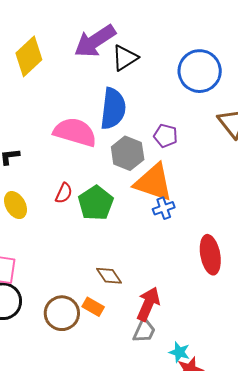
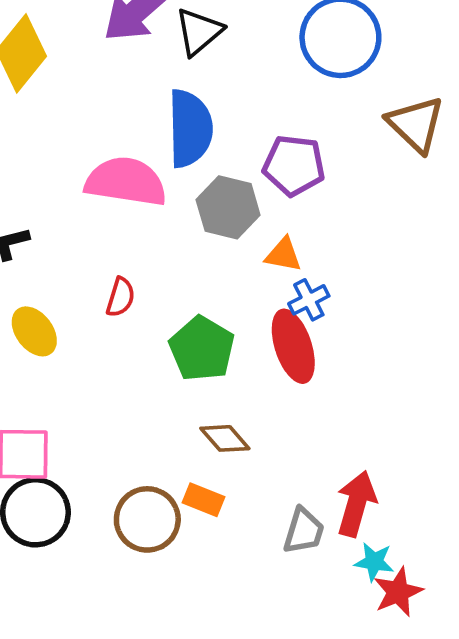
purple pentagon: (166, 136) -> (294, 165), size x1.4
orange triangle: (153, 182) -> (283, 255), size x0.5
green pentagon: (96, 203) -> (202, 349), moved
red ellipse: (210, 255) -> (293, 346), moved
red arrow: (148, 304) -> (356, 504), moved

